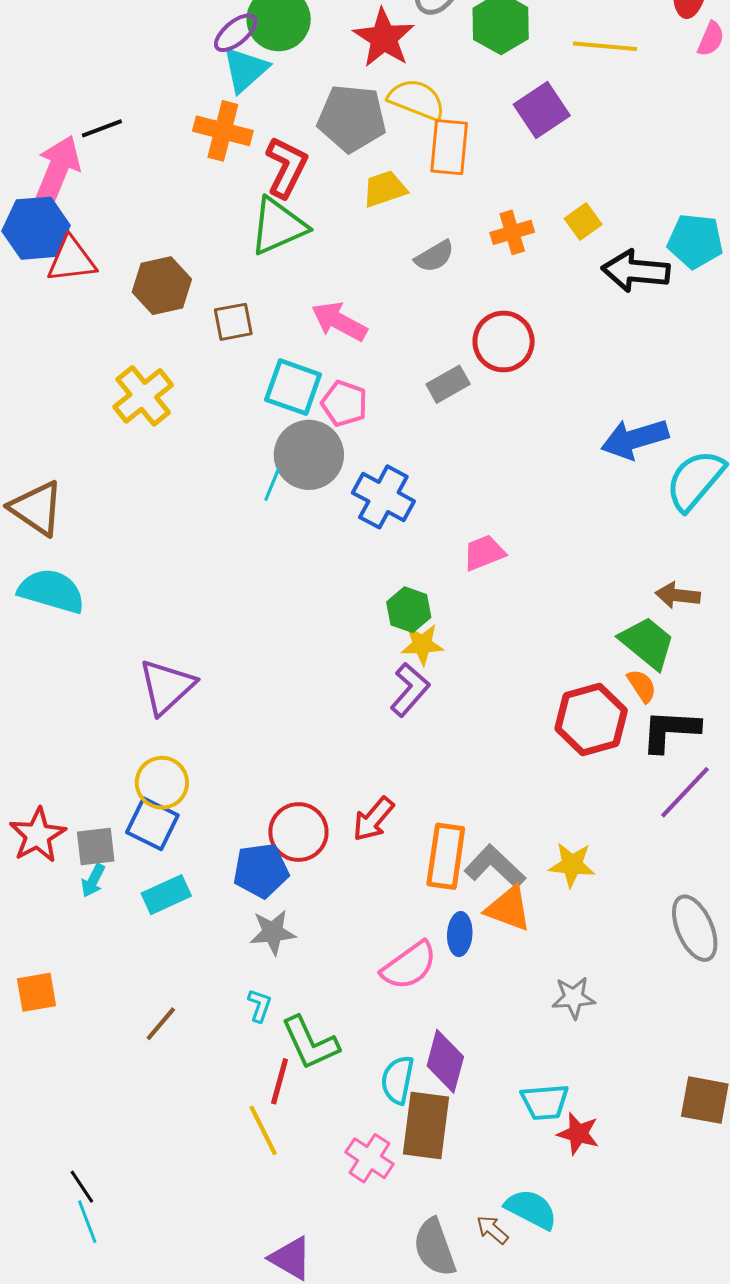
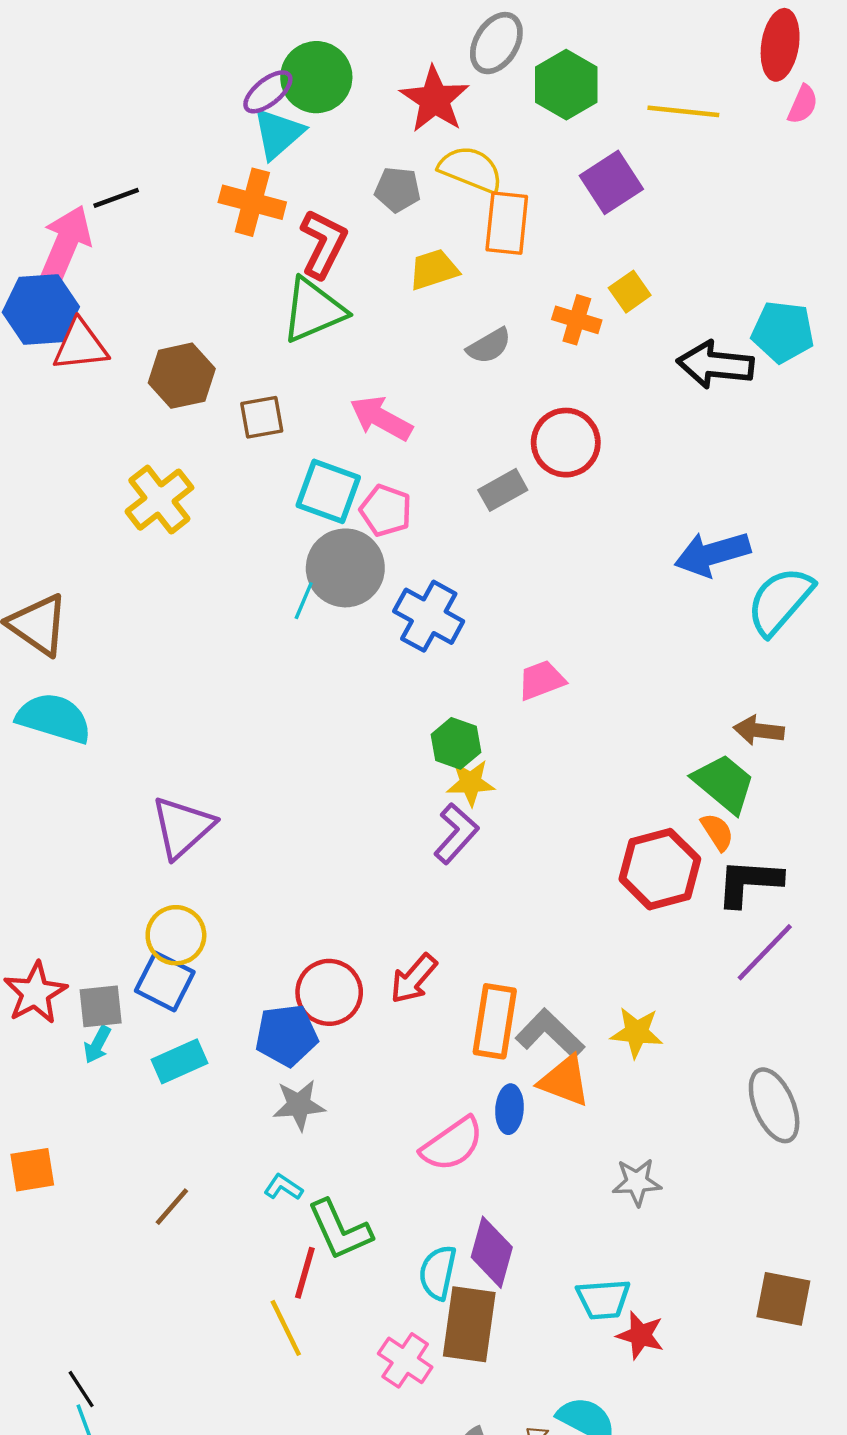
gray pentagon: (352, 118) -> (398, 190), size x0.6
yellow square: (583, 221) -> (630, 292), moved
orange cross: (512, 232) -> (577, 320), turned 33
cyan L-shape: (260, 1006) -> (283, 1187), turned -76

